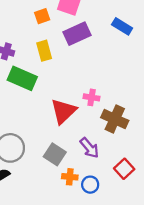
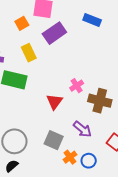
pink cross: (92, 97) -> (77, 86), turned -32
red triangle: (63, 111) -> (55, 102), size x0.7
orange cross: (70, 177) -> (70, 157), turned -32

